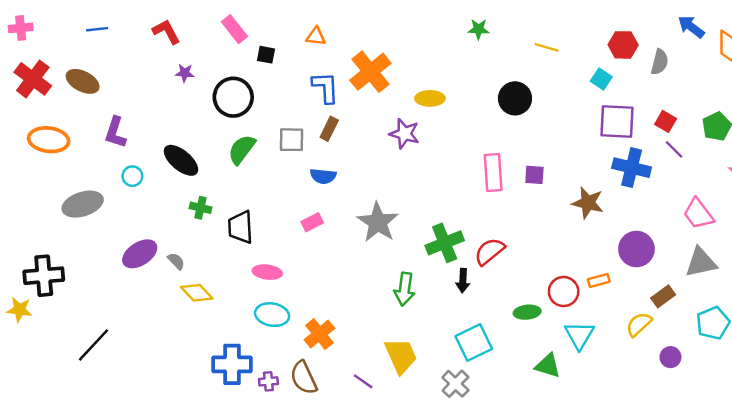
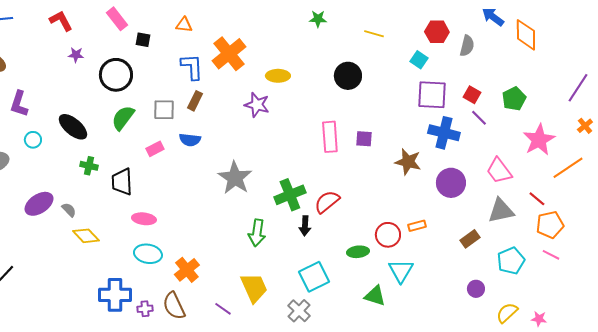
pink rectangle: (312, 222) -> (155, 149), moved
purple circle: (636, 249) -> (451, 183), moved
yellow semicircle: (639, 324) -> (507, 313), moved

